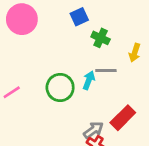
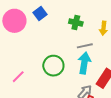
blue square: (79, 17) -> (40, 14), moved
cyan arrow: (89, 80) -> (84, 63), moved, size x1.5

